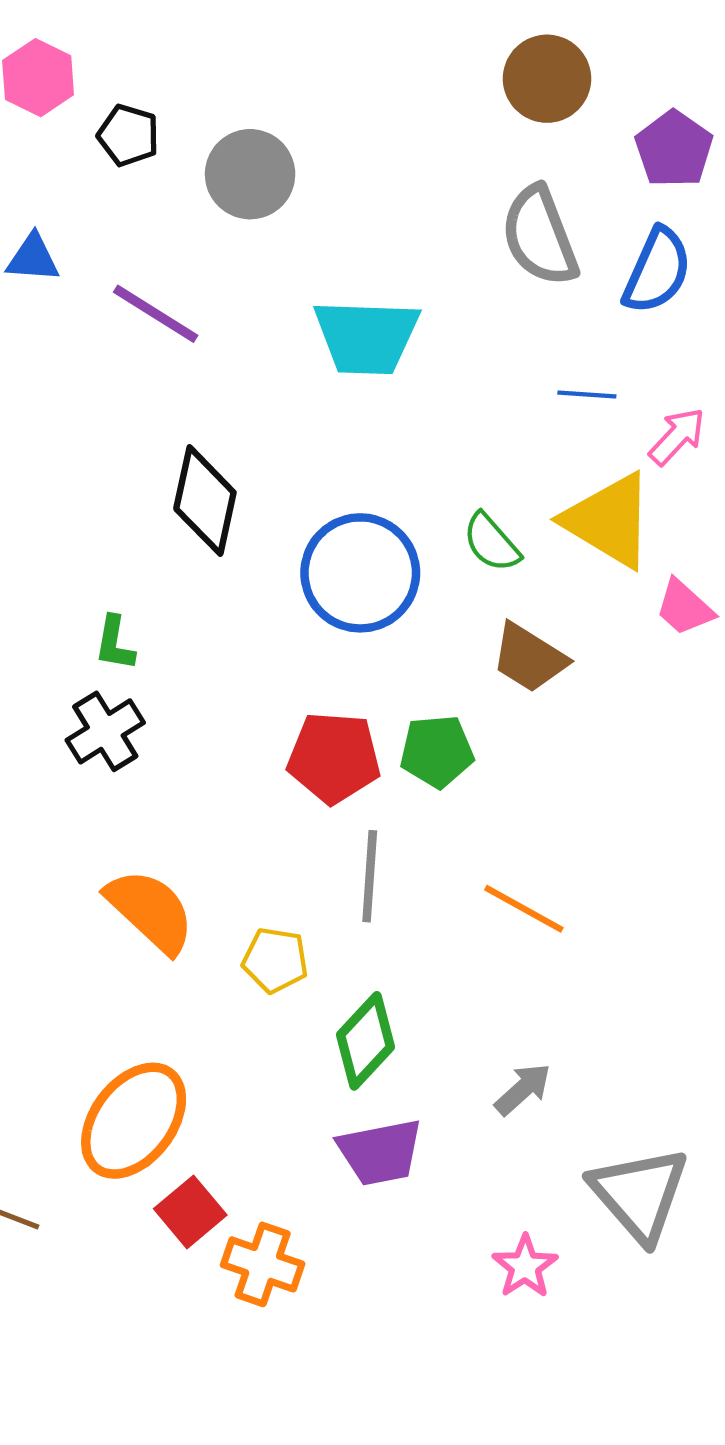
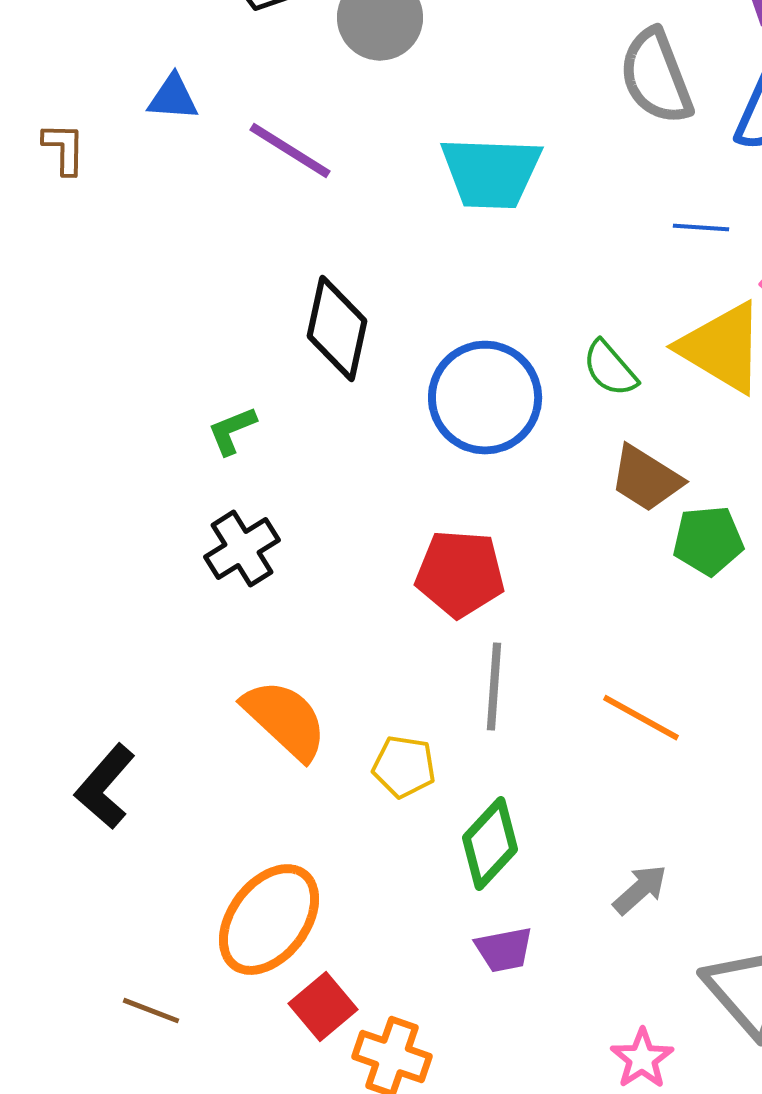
green L-shape: (115, 643) -> (232, 431), moved, turned 58
green pentagon: (437, 751) -> (708, 541), moved
purple trapezoid: (380, 1152) -> (504, 950), size x0.7

